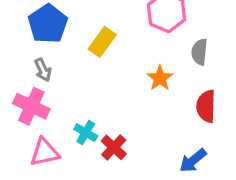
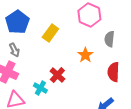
red cross: (114, 147) -> (57, 75), moved

